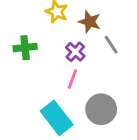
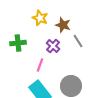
pink line: (72, 79) -> (40, 65), moved

